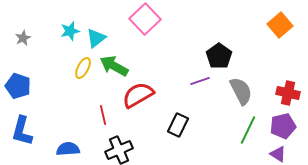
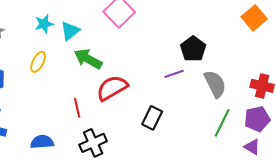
yellow ellipse: (83, 68) -> (38, 62), moved

